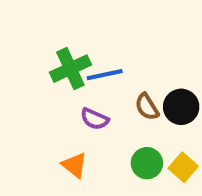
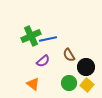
black circle: (181, 107) -> (86, 67), moved
purple semicircle: (95, 119) -> (43, 61), turned -64

